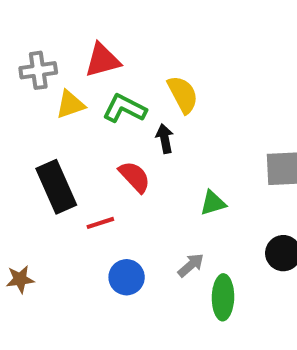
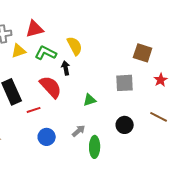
red semicircle: (135, 177) -> (51, 87), size x1.4

